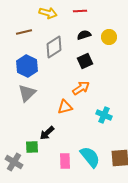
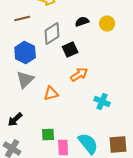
black square: (85, 61) -> (70, 50), moved
orange triangle: (65, 107) -> (51, 94), moved
black arrow: (47, 133) -> (15, 120), moved
green square: (32, 147) -> (48, 135), moved

